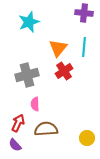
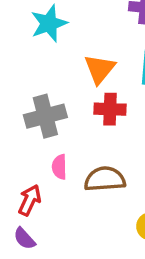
red cross: (64, 71) -> (110, 109), turned 36
brown semicircle: (46, 129) -> (105, 179), moved

